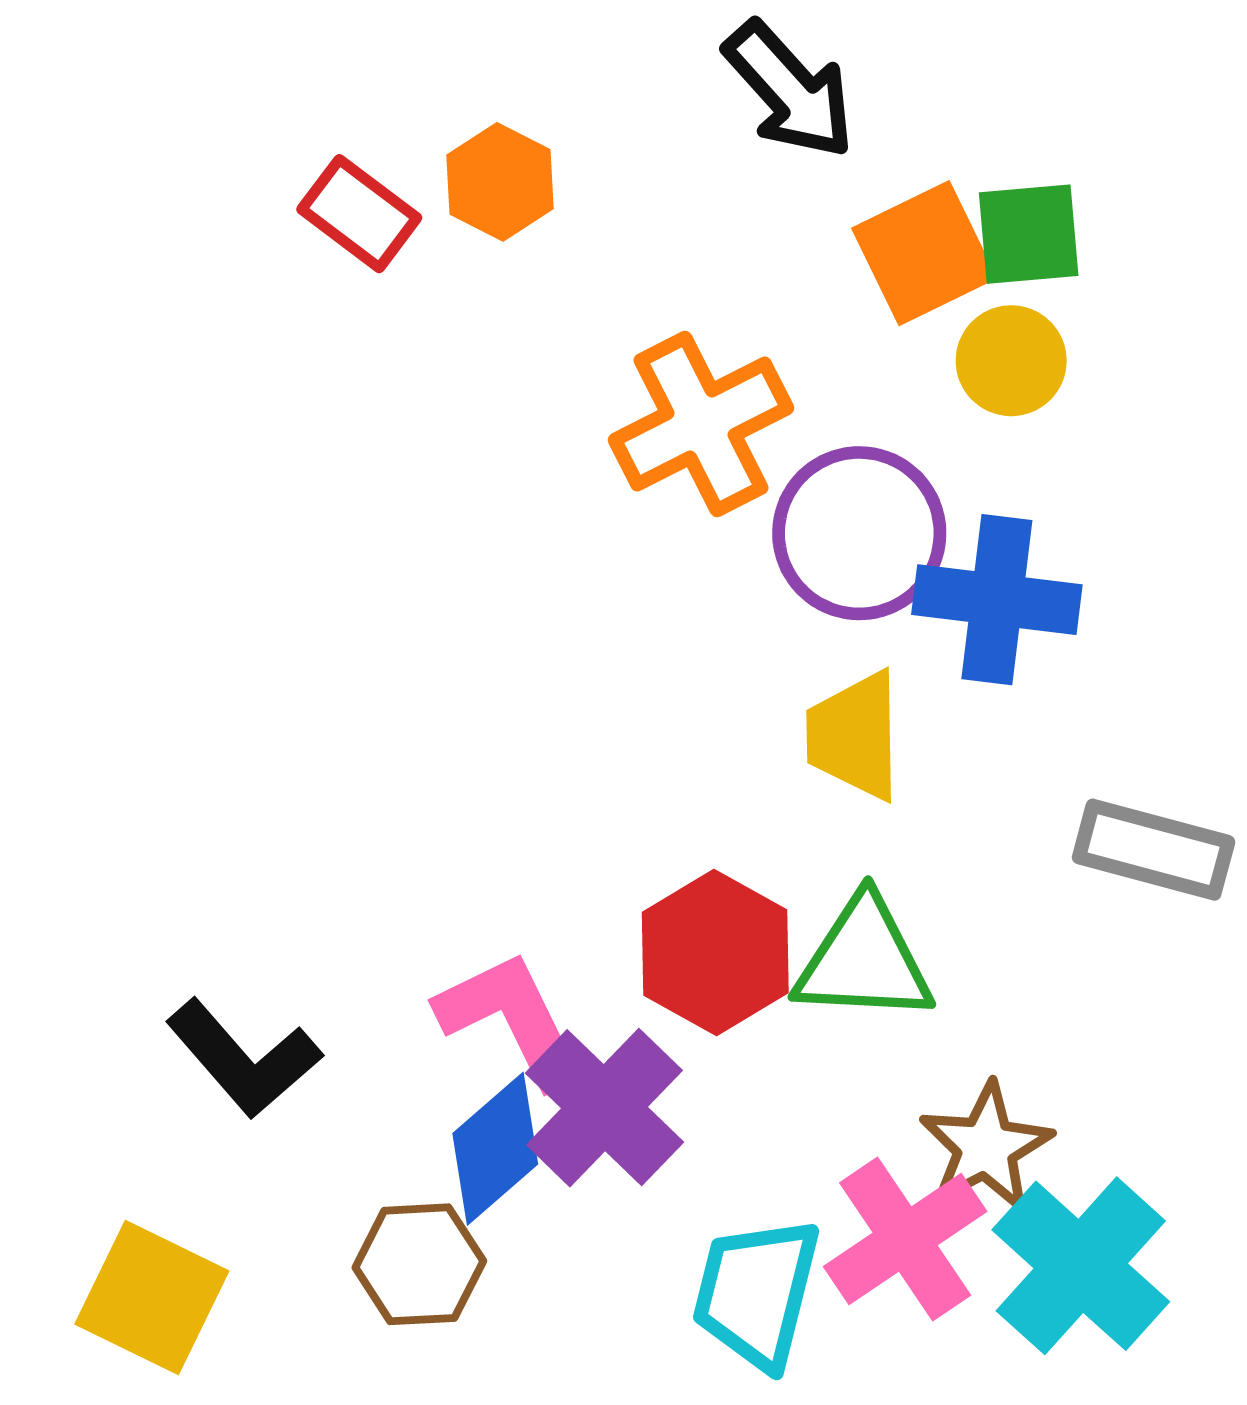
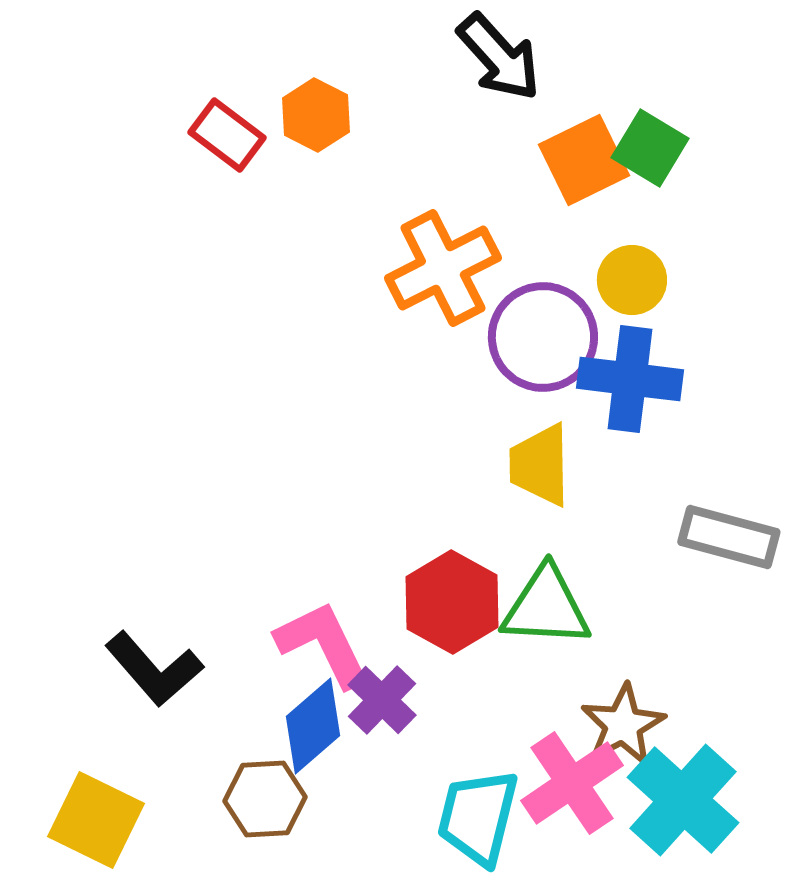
green square: (1029, 234) -> (650, 148), turned 36
yellow circle: (1011, 361) -> (632, 280), moved
purple cross: (604, 1108) -> (382, 700), size x0.7

